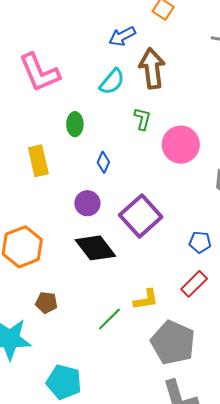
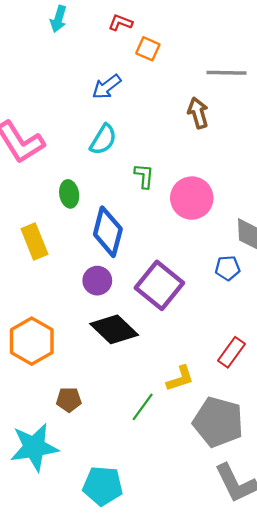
brown arrow: (152, 68) -> (198, 113), moved, size x0.7
blue diamond: (103, 162) -> (108, 232), size x2.0
blue pentagon: (200, 242) -> (228, 268), moved

